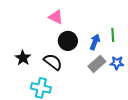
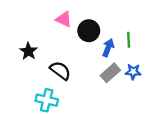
black circle: (68, 41) -> (89, 31), moved
black star: (23, 58) -> (28, 51), moved

